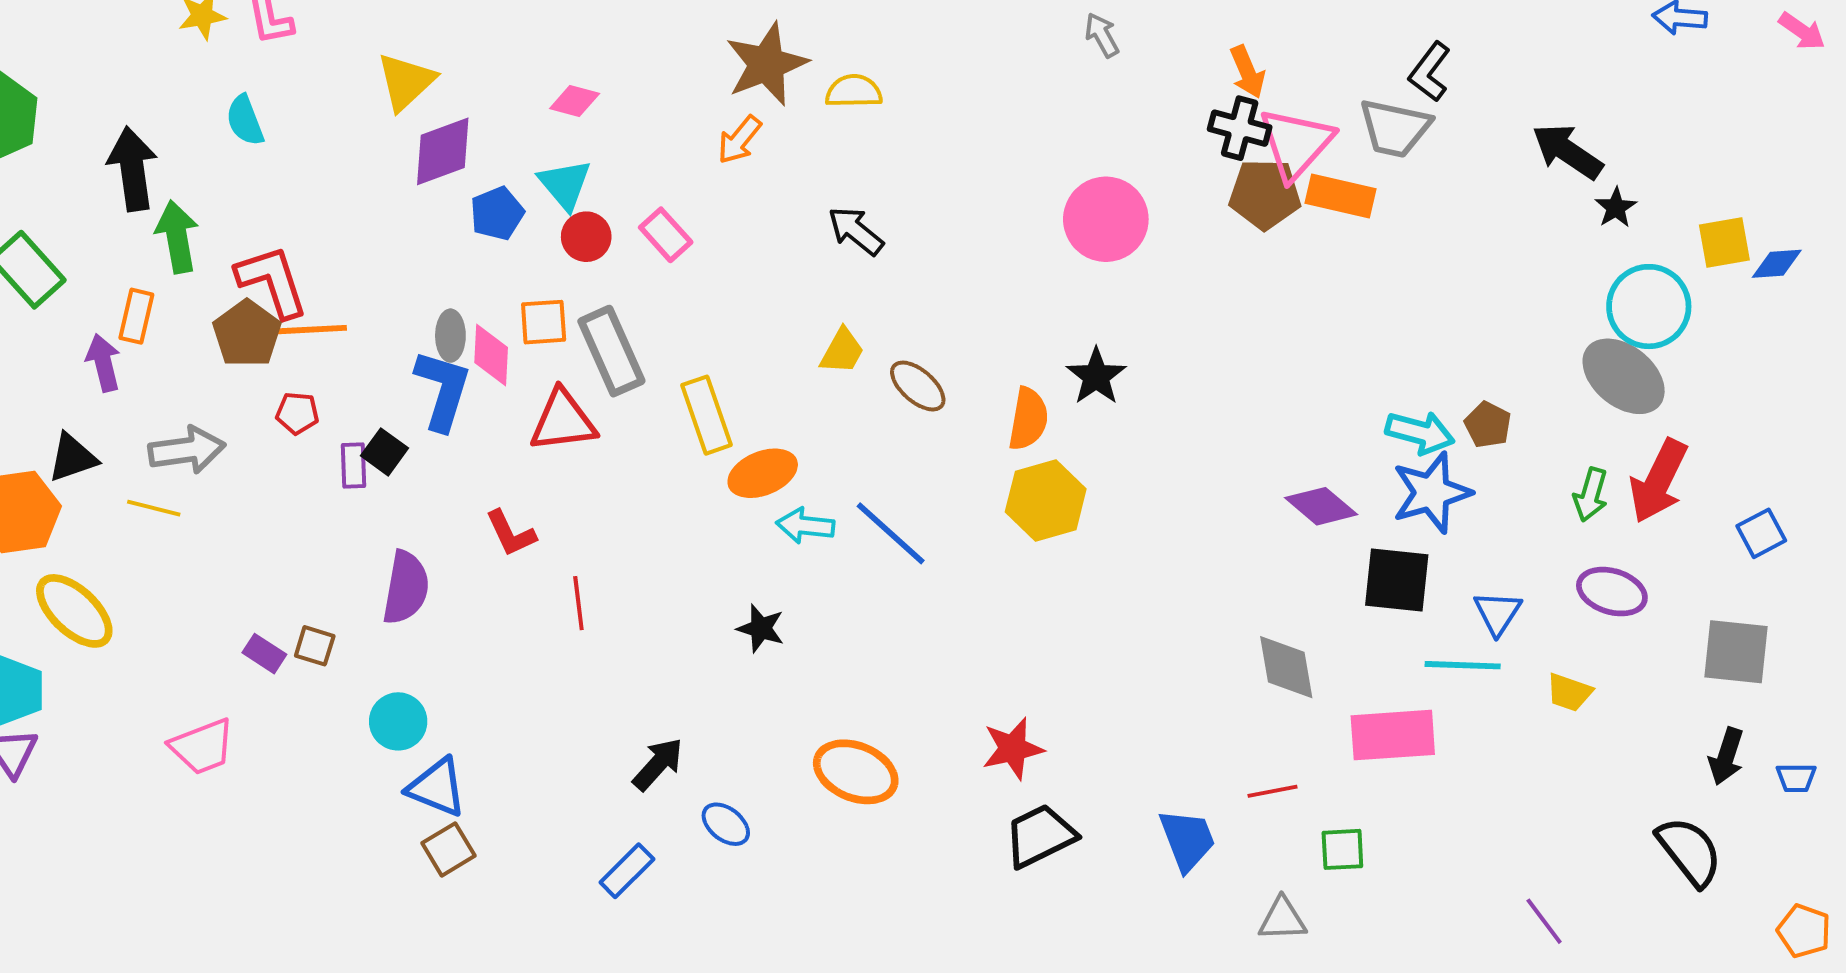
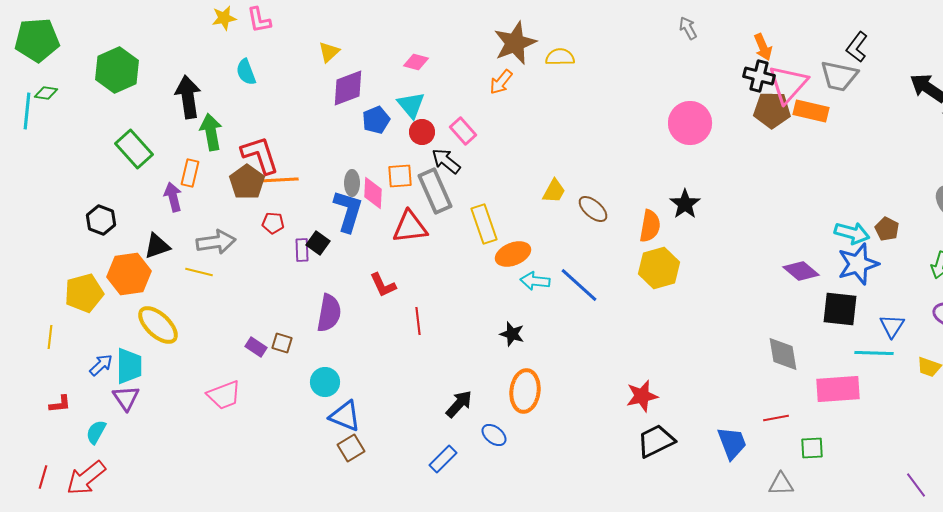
yellow triangle: (406, 82) -> (329, 52), size x0.7
black arrow: (856, 231) -> (446, 161), moved
orange ellipse: (856, 772) -> (525, 391), moved, turned 75

